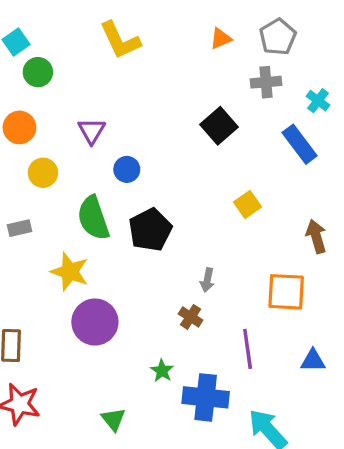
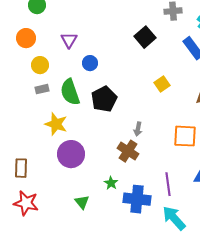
gray rectangle: (19, 228) -> (42, 89), moved
brown cross: (191, 317) -> (128, 151), size x1.5
purple line: (248, 349) -> (168, 184), moved
green triangle: (113, 419) -> (82, 202), moved

